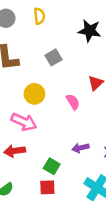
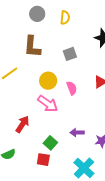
pink semicircle: (73, 102) -> (72, 88), moved
pink arrow: (24, 122) -> (48, 104), moved
red arrow: (15, 151) -> (22, 124), turned 120

